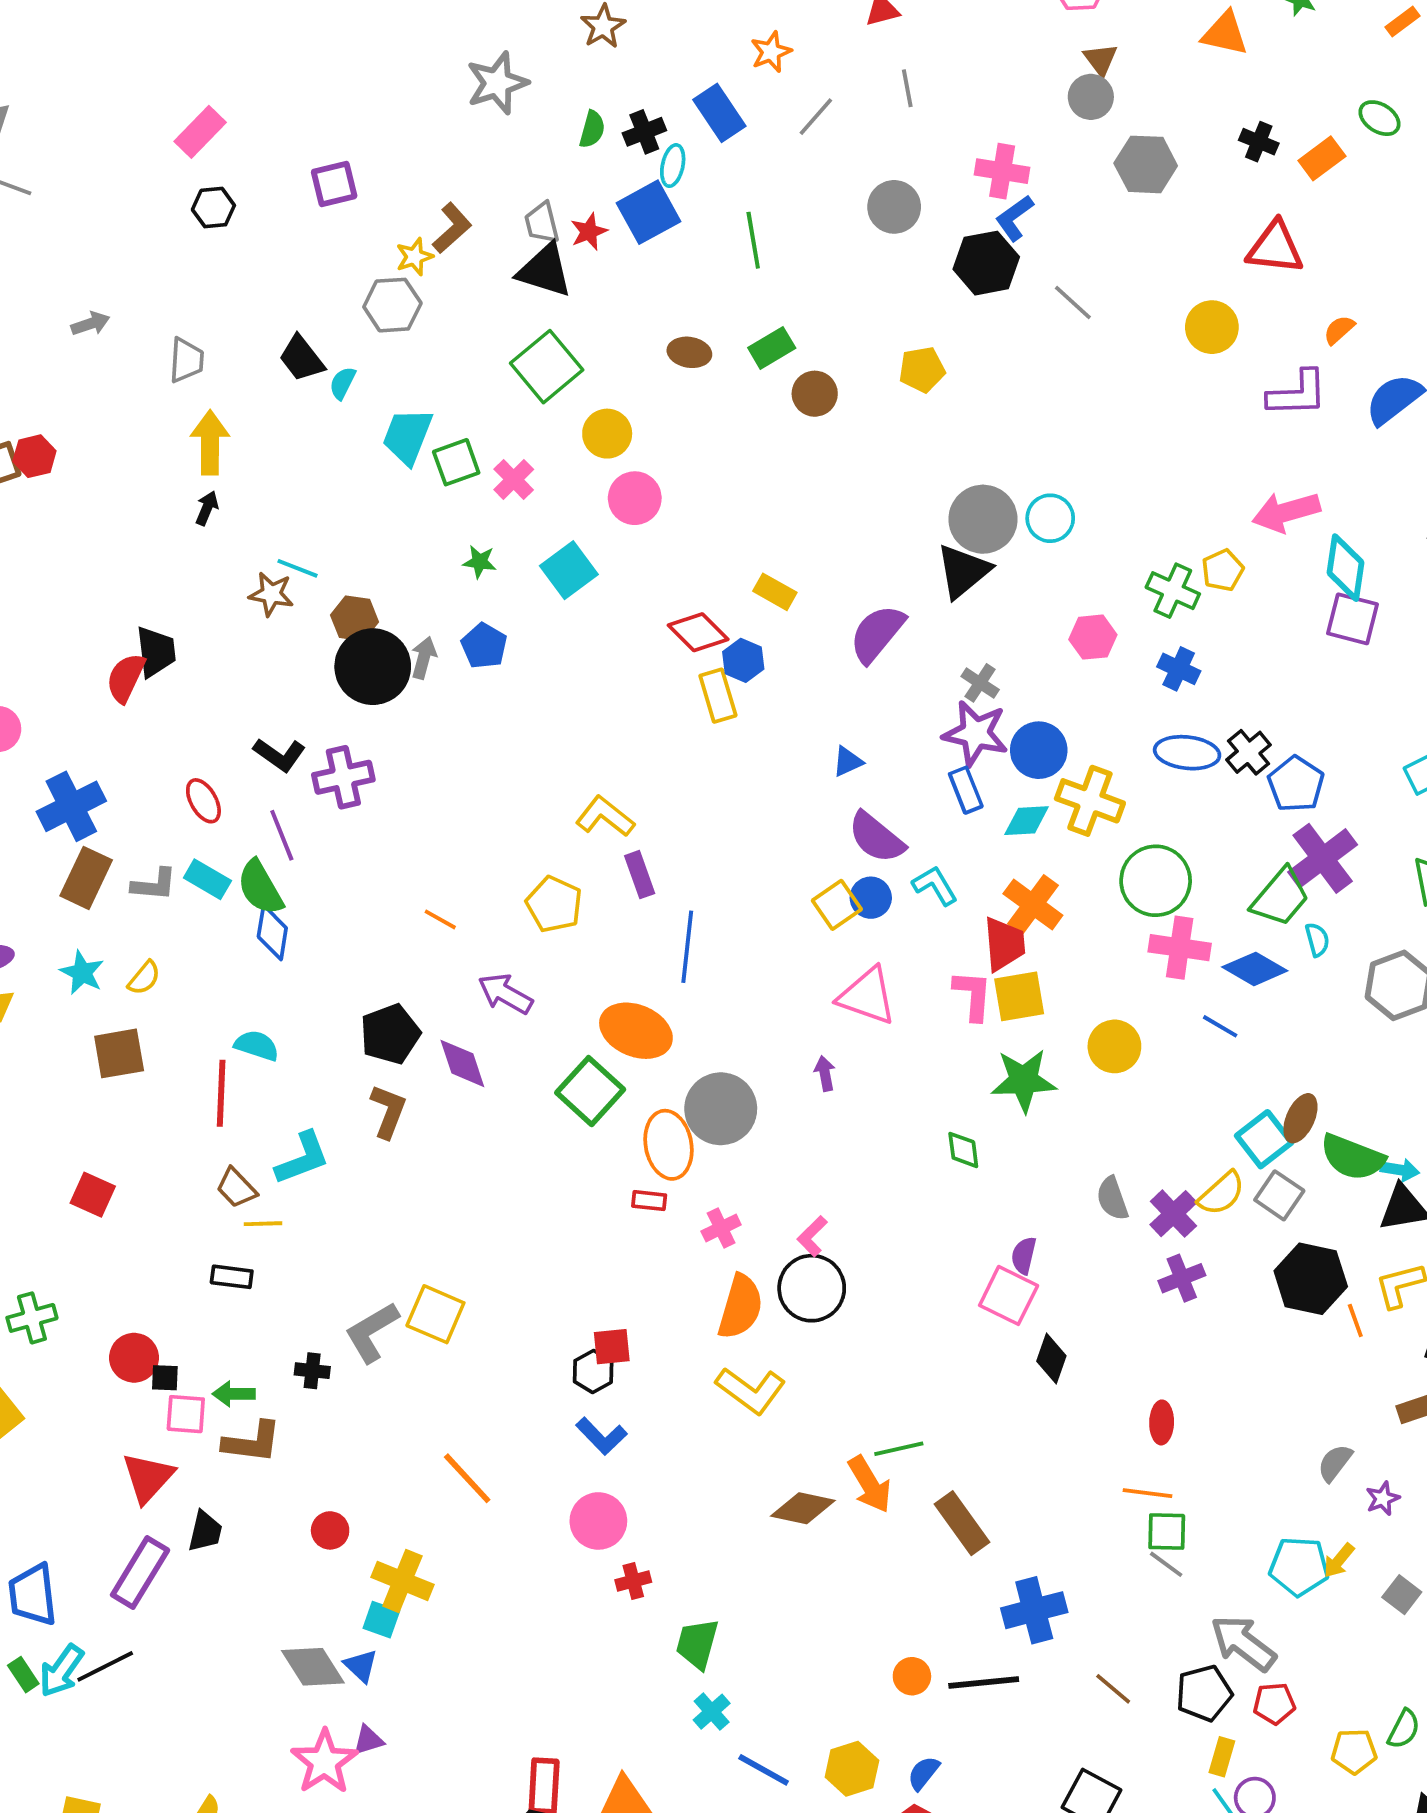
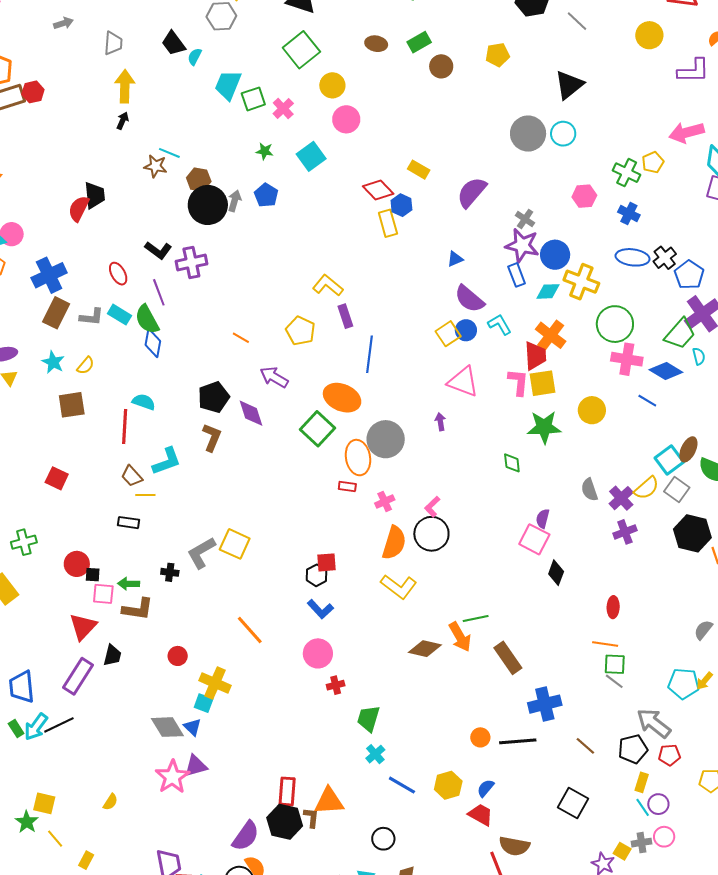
black triangle: (963, 571) -> (569, 85), moved
purple triangle: (368, 1740) -> (196, 766), size x1.4

